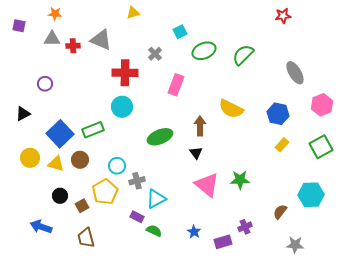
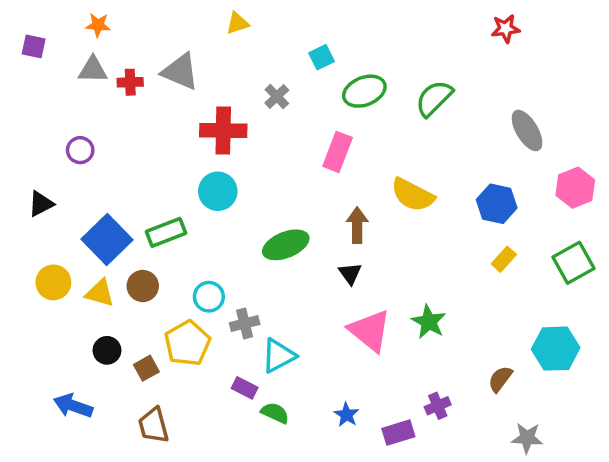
pink rectangle: (176, 85) -> (338, 152), moved
green star: (240, 180) -> (429, 322), turned 30

